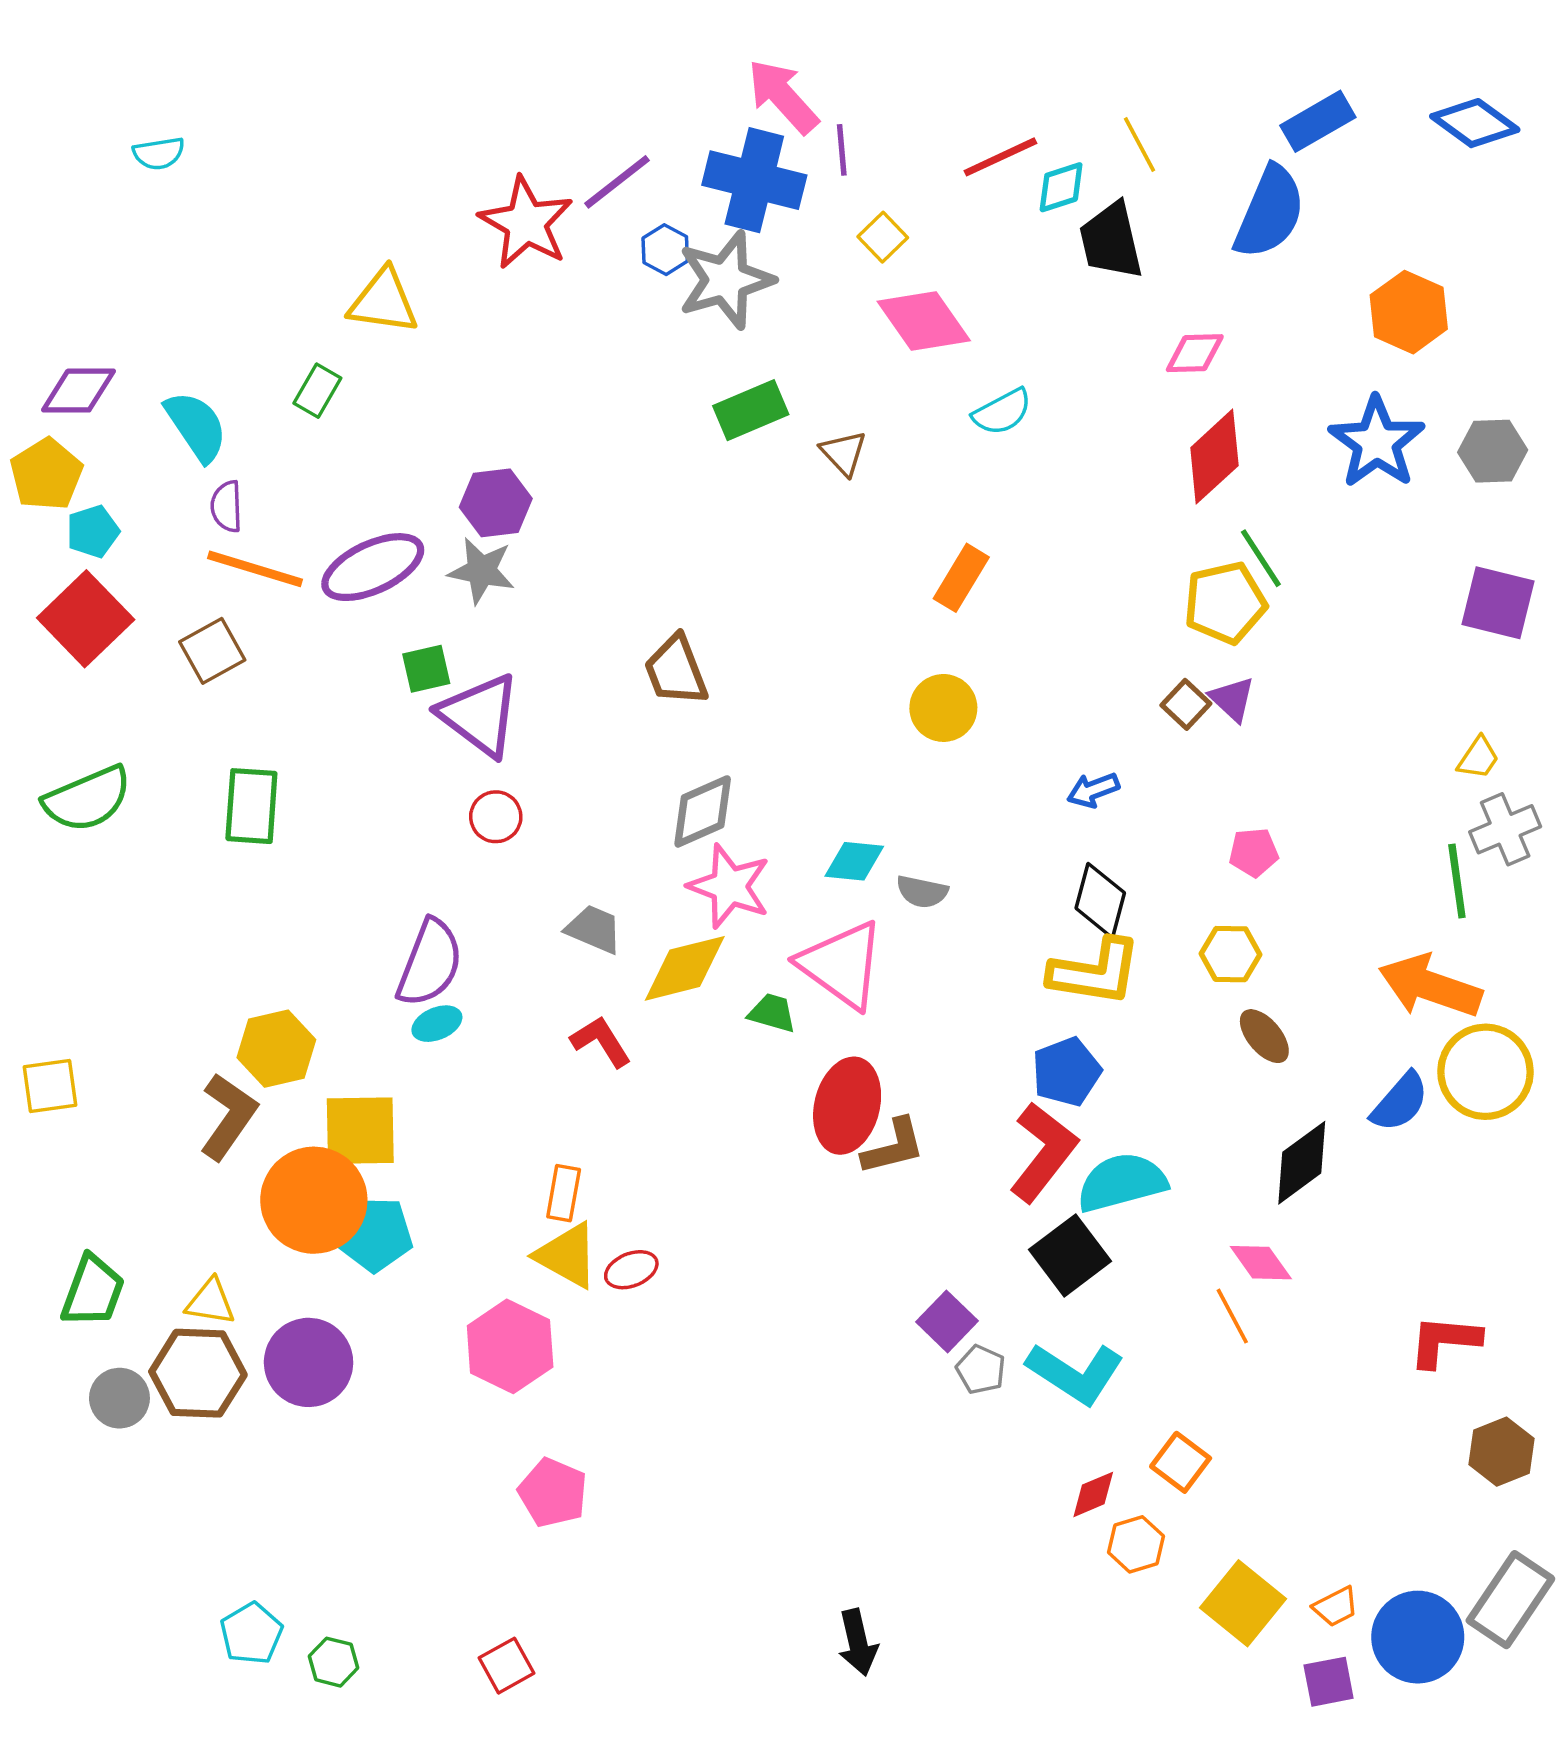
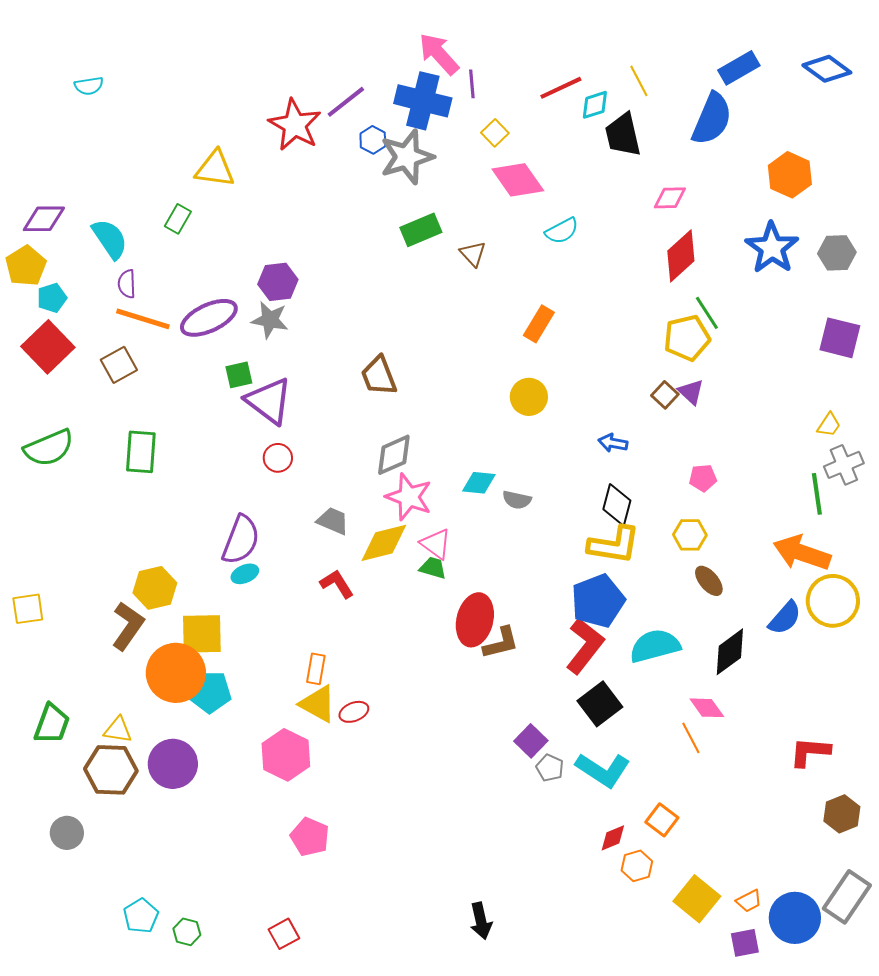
blue arrow: (1093, 790) -> (613, 443), turned 32
pink triangle: (842, 965) -> (436, 544), moved, size x0.6
blue pentagon: (1066, 1072) -> (598, 601), size x1.4
cyan semicircle: (1122, 1182) -> (655, 646), moved
gray circle: (119, 1398) -> (67, 833), moved

